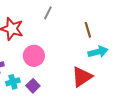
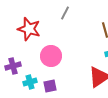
purple square: (33, 86) -> (50, 86), turned 32

